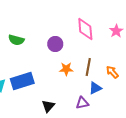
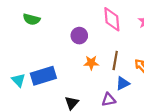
green semicircle: (16, 40) -> (31, 19), moved

